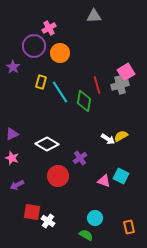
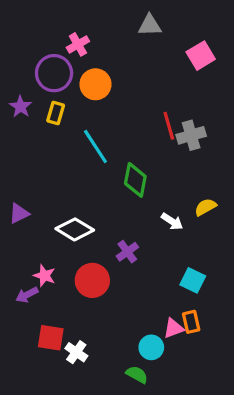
pink square: (126, 72) -> (201, 56), moved
yellow rectangle: (41, 82) -> (56, 113), moved
red line: (97, 85) -> (169, 126), moved
green diamond: (84, 101) -> (135, 180), moved
yellow semicircle: (121, 136) -> (205, 207), moved
pink star: (12, 158) -> (44, 276), moved
pink triangle: (104, 181) -> (174, 328), moved, turned -40
orange rectangle: (129, 227) -> (191, 322), moved

